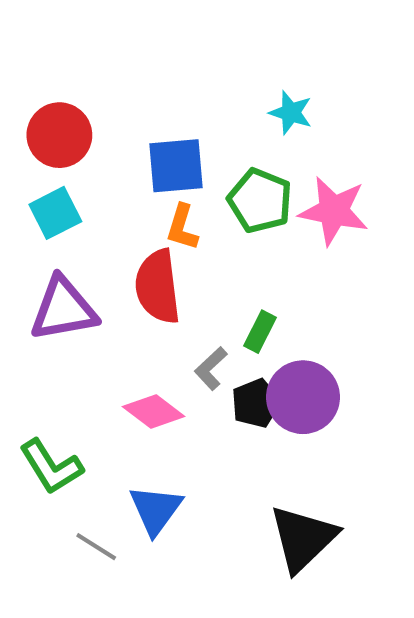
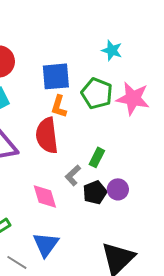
purple circle: (303, 397) -> (118, 189), size x0.6
pink diamond: (154, 411) -> (45, 196), turned 36

